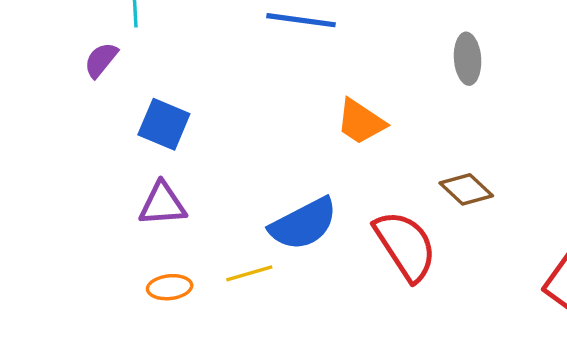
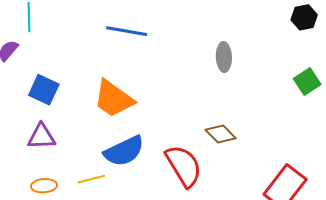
orange trapezoid: (361, 122) -> (114, 99), moved, size x1.4

